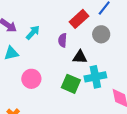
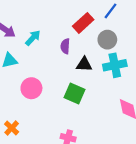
cyan cross: (95, 77) -> (115, 65), moved

